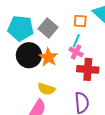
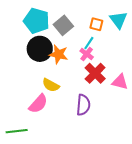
orange star: (48, 57) -> (59, 54), turned -30
red cross: (88, 69) -> (95, 73), turned 30

